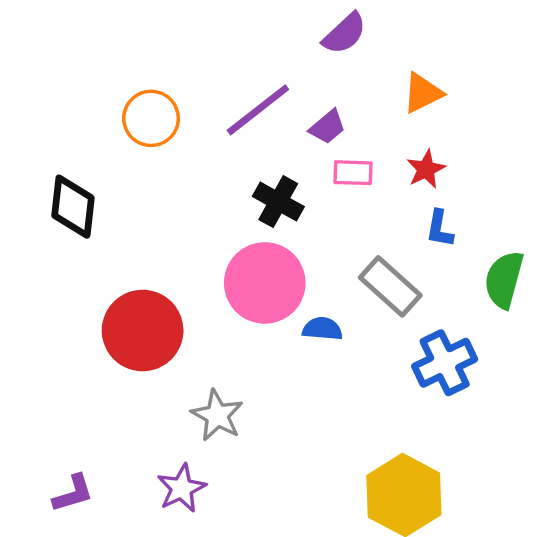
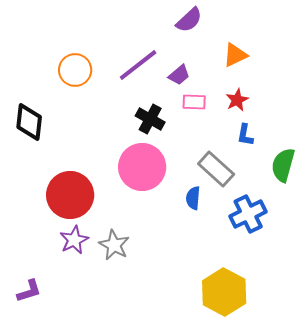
blue semicircle: (322, 329) -> (193, 198), moved, turned -90
purple star: (182, 488) -> (74, 240), moved

